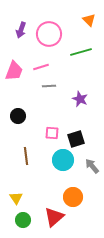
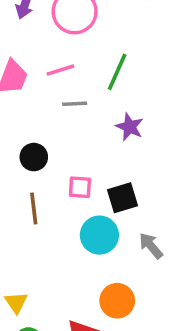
green line: (81, 52) -> (117, 72), moved, turned -50
black circle: (18, 116) -> (34, 157), moved
brown line: (26, 156) -> (34, 208), moved

